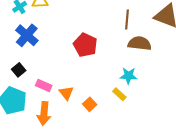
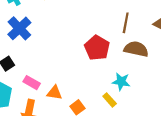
red pentagon: (85, 45) -> (97, 48), moved
orange triangle: (66, 93) -> (54, 93), turned -49

